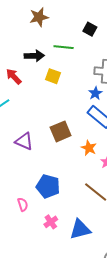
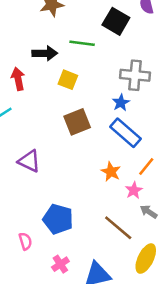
black square: (90, 29) -> (116, 21), size x1.5
red arrow: (14, 76) -> (18, 79), turned 30
brown square: (61, 131) -> (77, 122), moved

